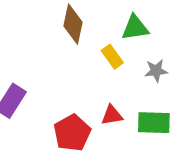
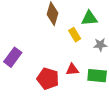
red pentagon: (72, 133) -> (48, 79), turned -30

